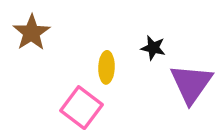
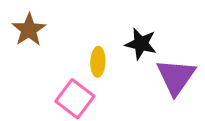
black star: (153, 48) -> (141, 44), size x1.4

